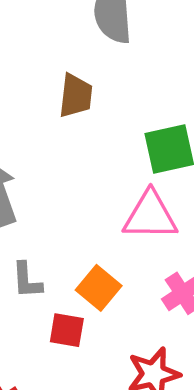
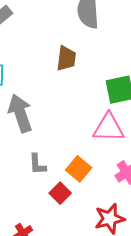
red square: (67, 330) -> (60, 193), turned 35

